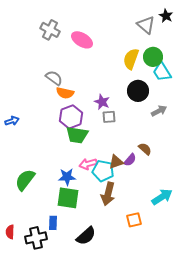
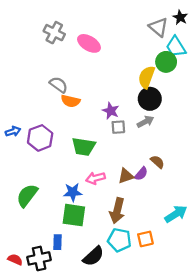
yellow semicircle: (131, 59) -> (147, 77), moved
cyan trapezoid: (162, 72) -> (176, 47), moved
gray arrow: (159, 111) -> (145, 122), moved
purple hexagon: (71, 117) -> (40, 138), moved
cyan pentagon: (103, 171) -> (119, 240), moved
red semicircle: (10, 232) -> (15, 260), moved, turned 112

